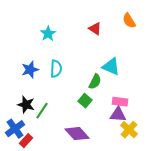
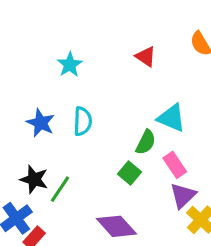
blue star: (30, 70) -> (41, 123), turned -30
pink rectangle: (120, 102) -> (175, 165), moved, turned 49
purple triangle: (118, 115) -> (183, 196), turned -48

